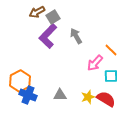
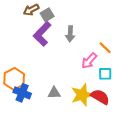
gray arrow: (76, 36) -> (70, 34), turned -147
yellow star: (88, 97) -> (82, 95), size x1.6

